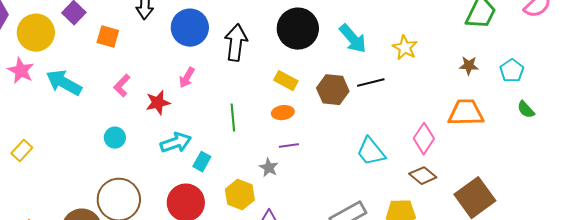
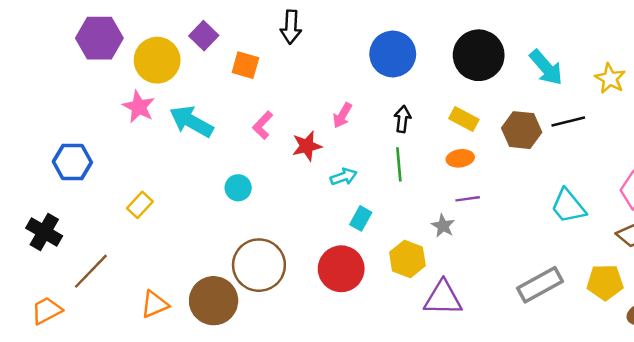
blue circle: (190, 28) -> (393, 54), moved
black arrow: (236, 43) -> (403, 119), moved, size x0.6
cyan circle: (115, 138) -> (238, 188), moved
cyan arrow: (176, 143) -> (344, 177), moved, size x0.7

